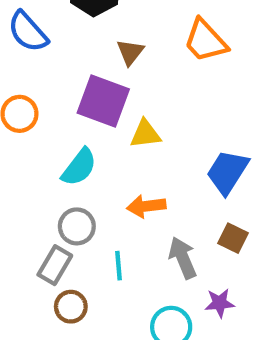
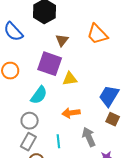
gray circle: (77, 226) -> (30, 121), moved
brown square: (233, 238) -> (113, 119), moved

